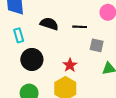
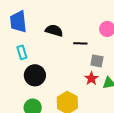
black semicircle: (49, 24) -> (54, 30), moved
red star: (70, 65) -> (91, 78), moved

